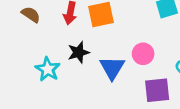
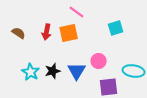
black star: (79, 52) -> (53, 71), moved

